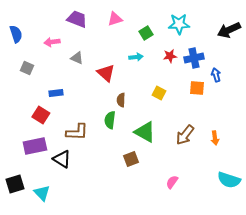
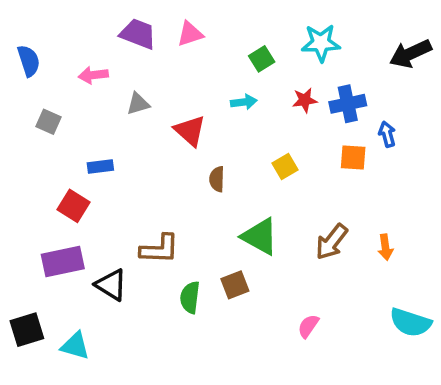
pink triangle: (115, 19) -> (190, 34), moved
gray triangle: (77, 58) -> (138, 104), turned -40
yellow square: (159, 93) -> (285, 167), turned 32
green semicircle: (110, 120) -> (190, 297), moved
brown L-shape: (77, 132) -> (160, 249), moved
cyan triangle: (42, 193) -> (75, 346), turned -30

